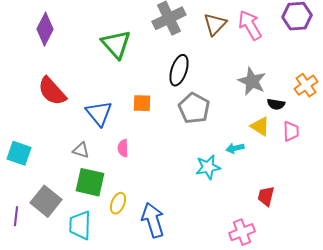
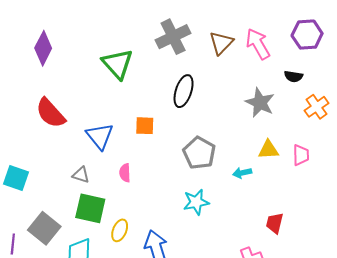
black semicircle: (276, 104) -> (293, 76), moved
gray pentagon: (194, 108) -> (199, 153), moved
yellow triangle: (260, 126) -> (268, 150), turned -35
cyan star: (208, 167) -> (196, 202), moved

